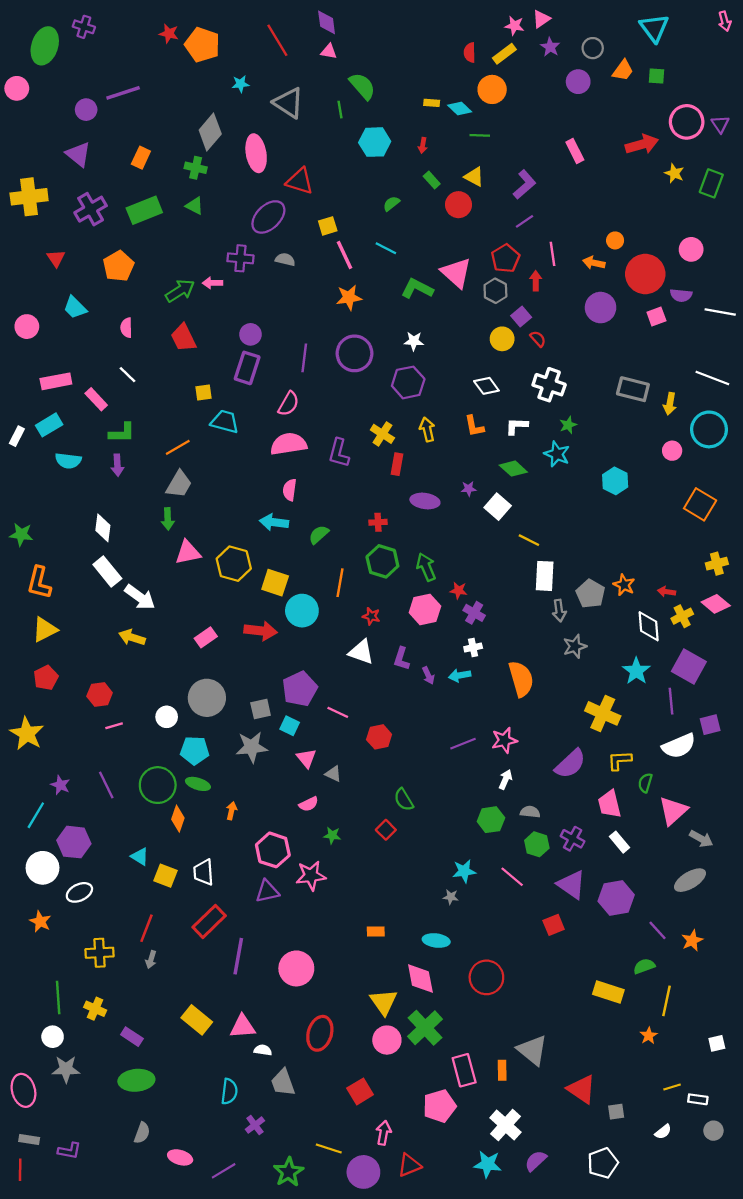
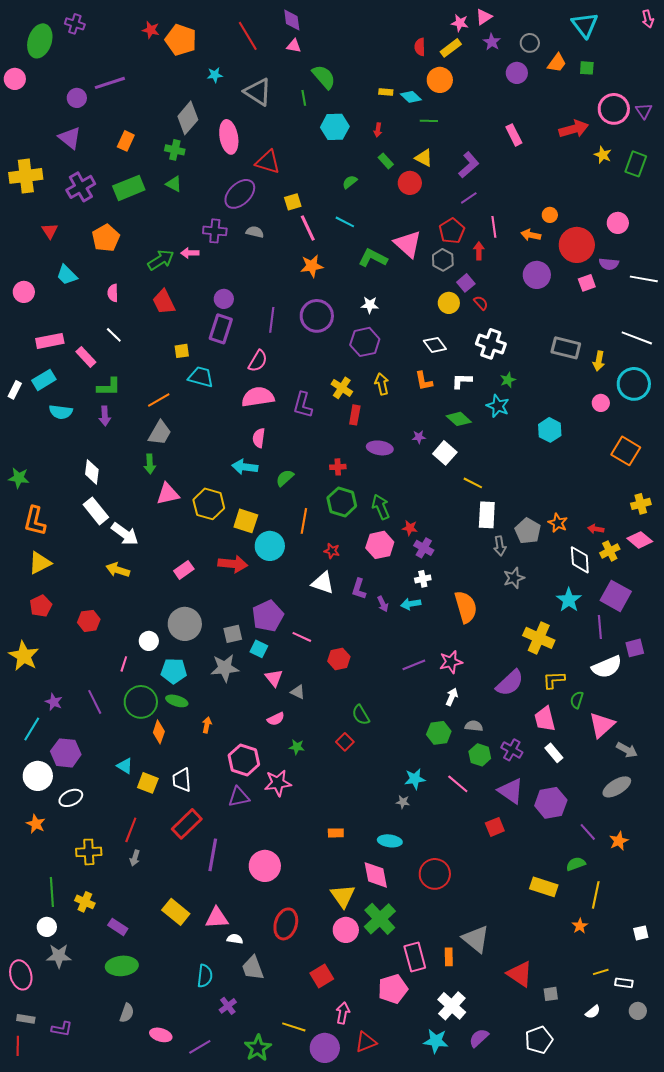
pink line: (114, 726) -> (124, 664), moved, turned -56

